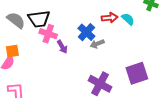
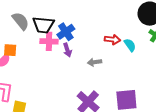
blue cross: (86, 32) -> (66, 32), moved
pink cross: (48, 34) -> (49, 41), turned -30
purple arrow: (62, 47) -> (67, 50), moved

